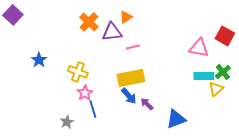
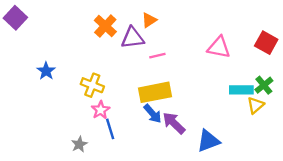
pink triangle: (199, 48) -> (219, 47), moved
purple arrow: (147, 104) -> (174, 123), size x1.5

